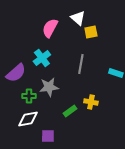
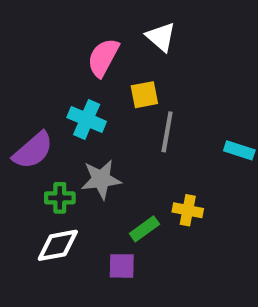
yellow square: (91, 32) -> (144, 95), moved
cyan cross: (42, 58) -> (87, 119), turned -30
purple square: (48, 136) -> (122, 266), moved

